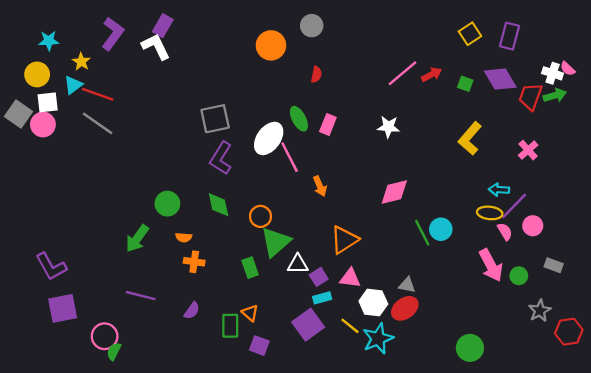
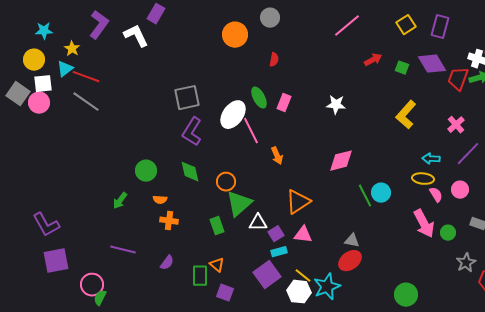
purple rectangle: (163, 26) -> (156, 14), moved
pink line: (402, 73) -> (347, 26), moved
purple line: (514, 206) -> (468, 154), moved
green arrow: (137, 239) -> (120, 201), size x0.7
white hexagon: (373, 303) -> (299, 292), moved

